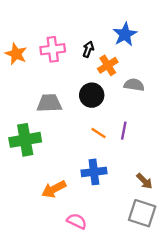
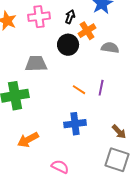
black circle: (92, 95) -> (68, 45), moved
orange arrow: (54, 189) -> (28, 140), moved

